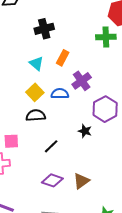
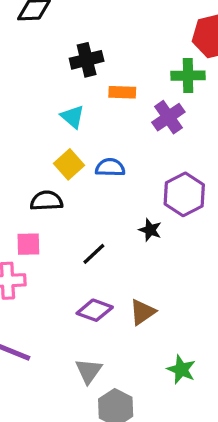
orange rectangle: (63, 58) -> (122, 92), moved, turned 63
purple cross: (82, 81) -> (168, 117), moved
black semicircle: (36, 115) -> (46, 201), moved

